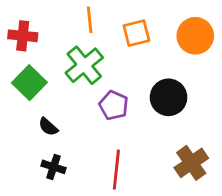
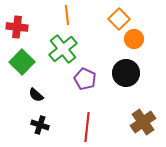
orange square: (136, 33) -> (119, 19), moved, turned -30
orange circle: (195, 36) -> (134, 39), moved, size x0.7

